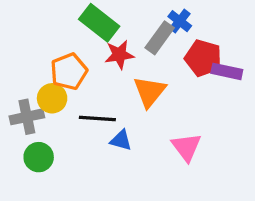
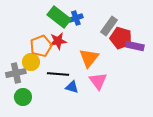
blue cross: (180, 21) -> (76, 18), moved, turned 32
gray rectangle: (160, 38) -> (109, 26), moved
red star: (119, 55) -> (58, 41), moved
pink triangle: (186, 147) -> (98, 81), moved

